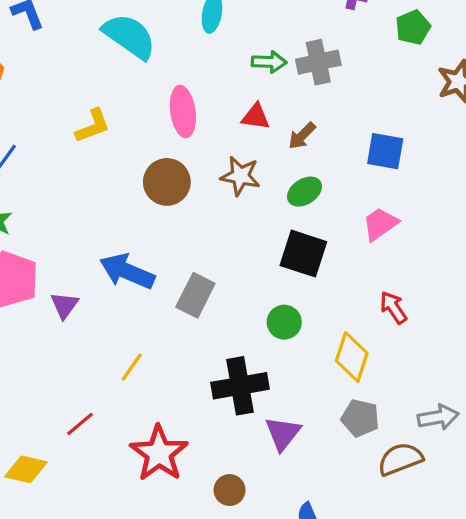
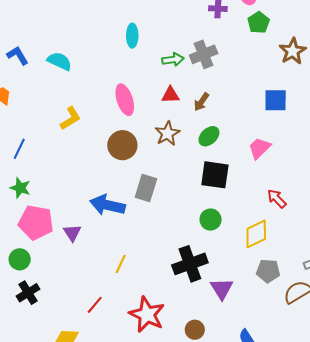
cyan semicircle: (129, 36) -> (59, 61), moved, size x0.7
blue square: (385, 151) -> (276, 100), moved
brown star: (240, 176) -> (167, 133), turned -30
gray rectangle: (195, 295) -> (146, 188), moved
yellow diamond: (352, 357) -> (256, 234), turned 56

